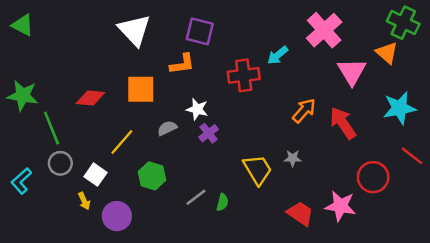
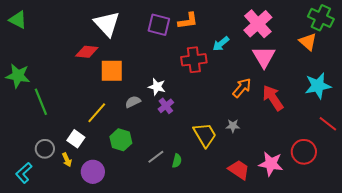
orange L-shape: (182, 64) -> (188, 21), moved
pink triangle: (352, 72) -> (264, 57), moved
red diamond: (90, 98) -> (87, 52), moved
gray circle: (60, 163) -> (45, 149), moved
red circle: (373, 177) -> (304, 152), moved
cyan L-shape: (21, 181) -> (24, 173), moved

